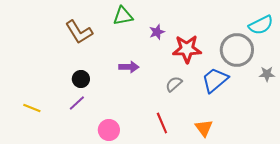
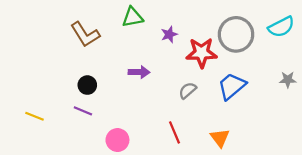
gray circle: (237, 50) -> (236, 34), moved
purple line: (77, 103) -> (83, 111), turned 66

